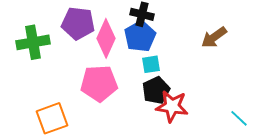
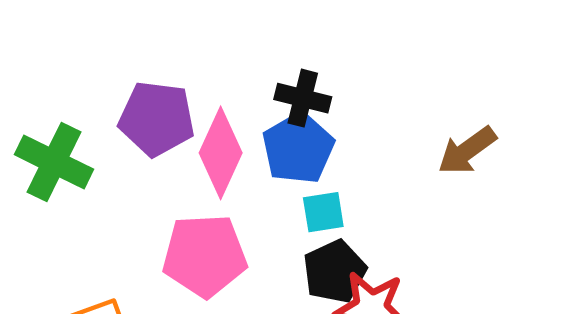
green cross: (33, 42) -> (54, 162), turned 36

